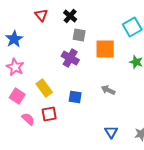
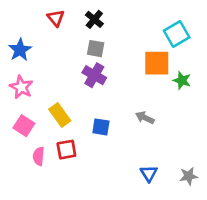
gray square: (79, 35) -> (96, 49), moved
orange square: (105, 49) -> (157, 63), moved
pink semicircle: (28, 119) -> (39, 156), turned -128

